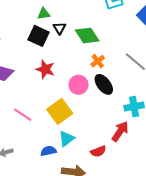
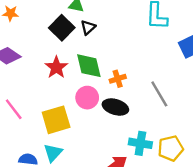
green diamond: (87, 36) -> (89, 66), moved
black ellipse: (104, 84) -> (115, 107), turned -55
cyan triangle: (67, 139) -> (53, 153), turned -30

